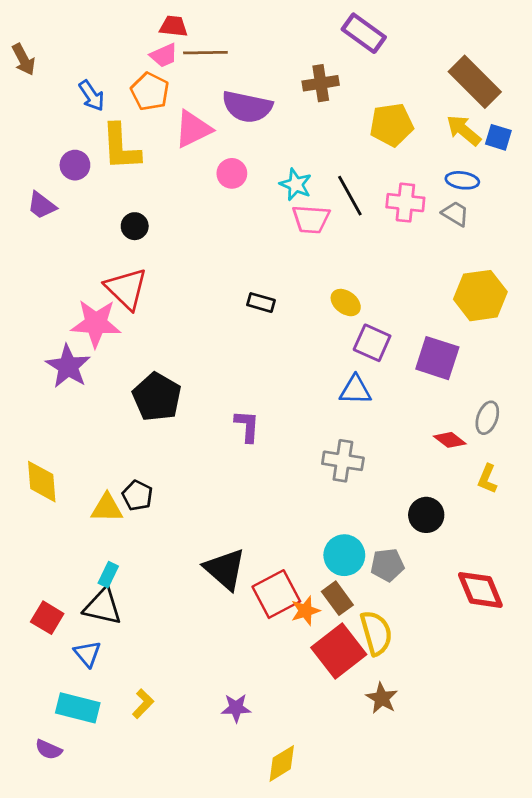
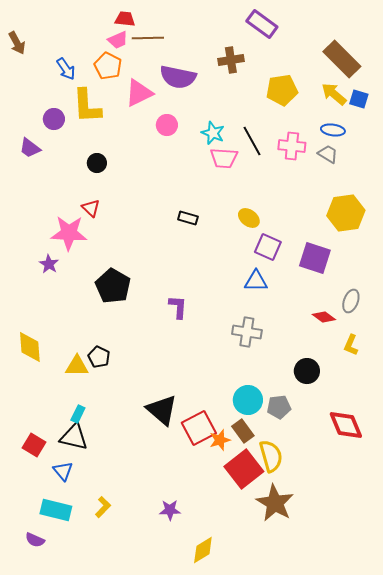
red triangle: (126, 289) -> (91, 208), size x0.6
purple star: (68, 366) -> (49, 264), size x0.6
brown star: (382, 698) -> (275, 503), size x1.6

